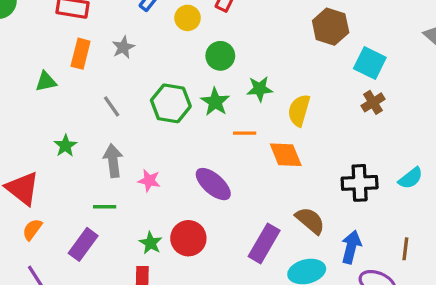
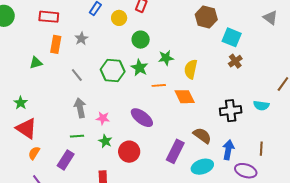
green star: (65, 146) -> (21, 103), moved
cyan semicircle: (411, 178) -> (261, 105), turned 49
green star: (151, 243) -> (105, 141), moved

